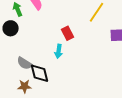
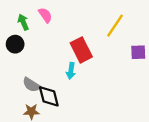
red rectangle: (68, 33) -> (81, 50), size x1.5

